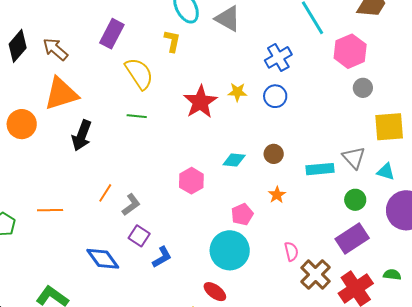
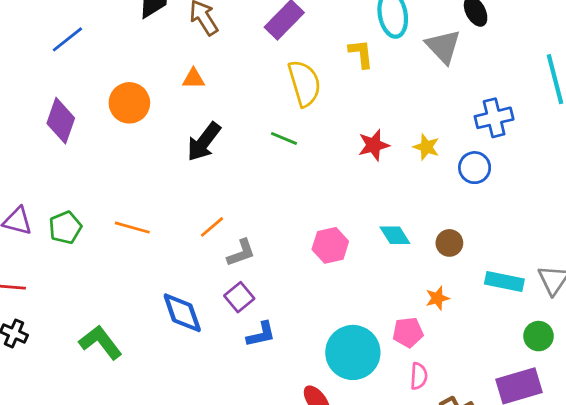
yellow L-shape: (172, 41) -> (361, 54), turned -35
orange triangle: (61, 94) -> (193, 79), size x0.5
red star: (200, 102) -> (374, 145), size x0.7
cyan diamond: (234, 160) -> (395, 235), turned 35
pink pentagon: (242, 214) -> (408, 332), moved
pink semicircle: (291, 251) -> (419, 376), moved

